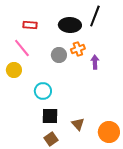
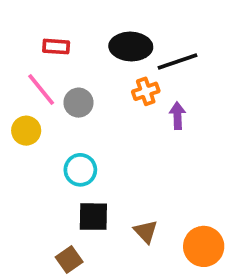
black line: (95, 16) -> (177, 61), moved, turned 50
gray circle: (59, 55) -> (78, 103), moved
brown square: (51, 139) -> (69, 260), moved

